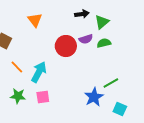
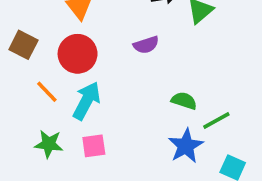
purple semicircle: (86, 39) -> (146, 45), moved
green semicircle: (104, 43) -> (184, 101), moved, turned 32
red circle: (66, 46) -> (78, 54), moved

